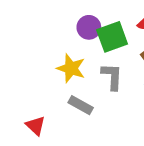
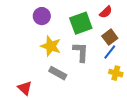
purple circle: (89, 27) -> (42, 16), moved

